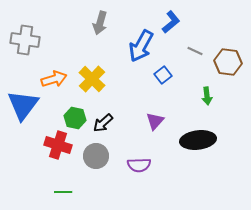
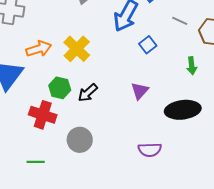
gray circle: (96, 156) -> (80, 140), moved
purple semicircle: (139, 165) -> (150, 150), moved
green line: (63, 192) -> (36, 162), moved

